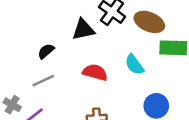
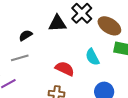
red semicircle: (95, 72) -> (65, 69), moved

